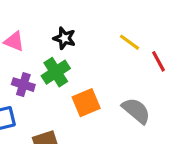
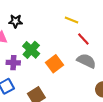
black star: (64, 38) -> (15, 21), moved
red line: (158, 61) -> (83, 39), moved

